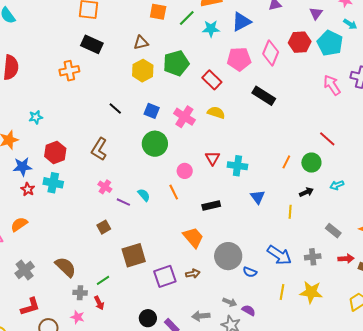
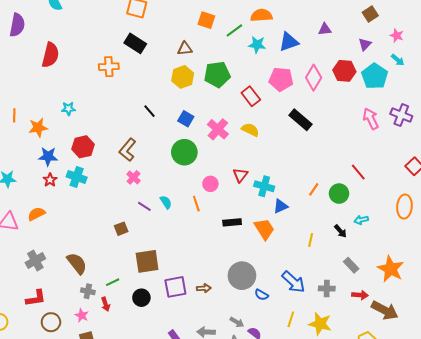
pink cross: (105, 187) -> (133, 177), moved
black arrow: (306, 192) -> (340, 231), moved, turned 64
blue triangle: (258, 197) -> (281, 206), moved, turned 35
orange trapezoid: (193, 237) -> (264, 229), moved
black circle: (148, 318) -> (141, 298), moved

